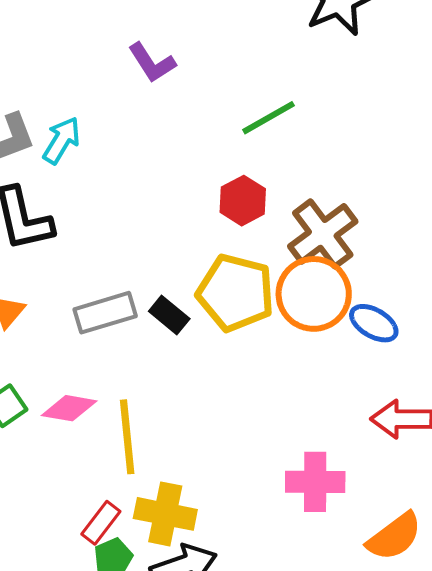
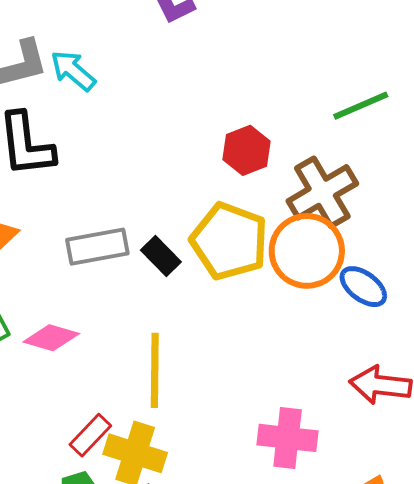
green line: (269, 118) -> (361, 106), moved
cyan arrow: (62, 140) -> (73, 71), turned -87
yellow line: (127, 437) -> (155, 370), moved
red rectangle: (101, 523) -> (90, 435), moved

